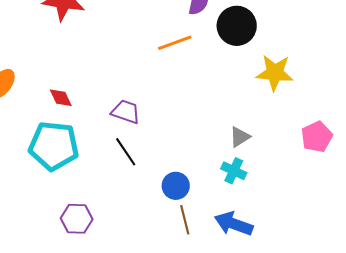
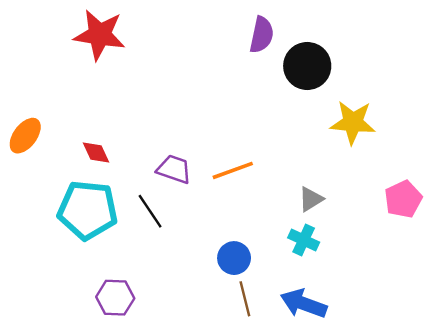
orange line: (175, 43) -> (233, 170), moved
black line: (126, 152) -> (150, 211), moved

